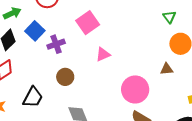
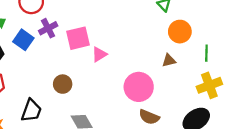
pink square: (88, 23) -> (78, 38), moved, turned 30
purple cross: (56, 44) -> (48, 28), moved

